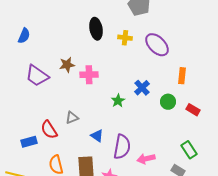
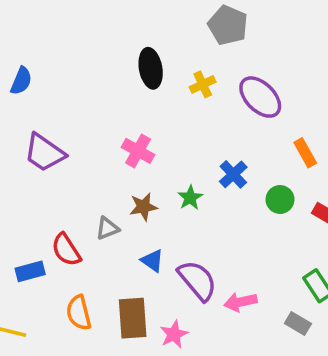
yellow cross: (125, 38) -> (203, 84), turned -32
brown star: (67, 65) -> (143, 207), moved
pink cross: (89, 75) -> (138, 151), turned 30
orange rectangle: (182, 76) -> (305, 153), turned -35
purple semicircle: (122, 147) -> (197, 280), turned -50

